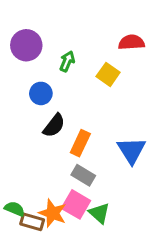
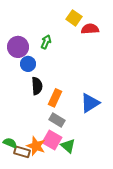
purple circle: (26, 45) -> (18, 47), moved
yellow square: (108, 74) -> (74, 18), moved
black semicircle: (54, 126) -> (37, 86), turned -42
blue triangle: (131, 150) -> (90, 103), turned 30

